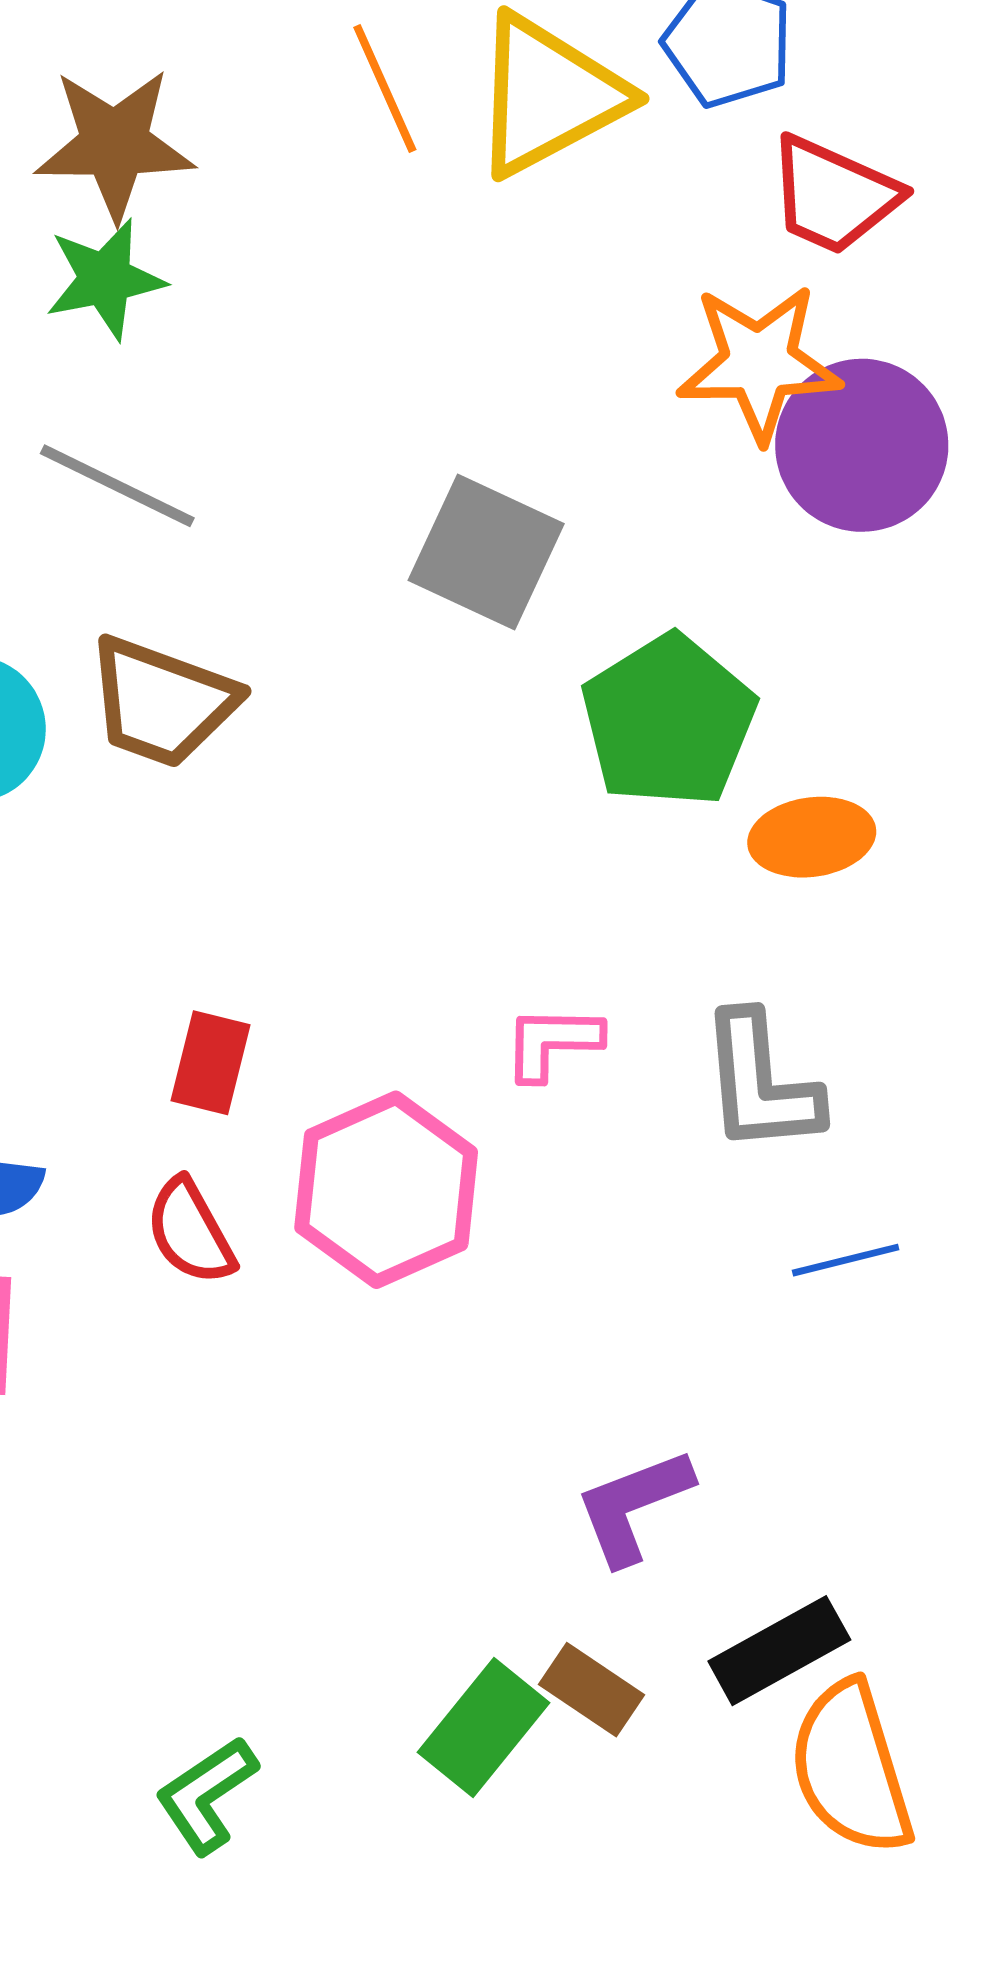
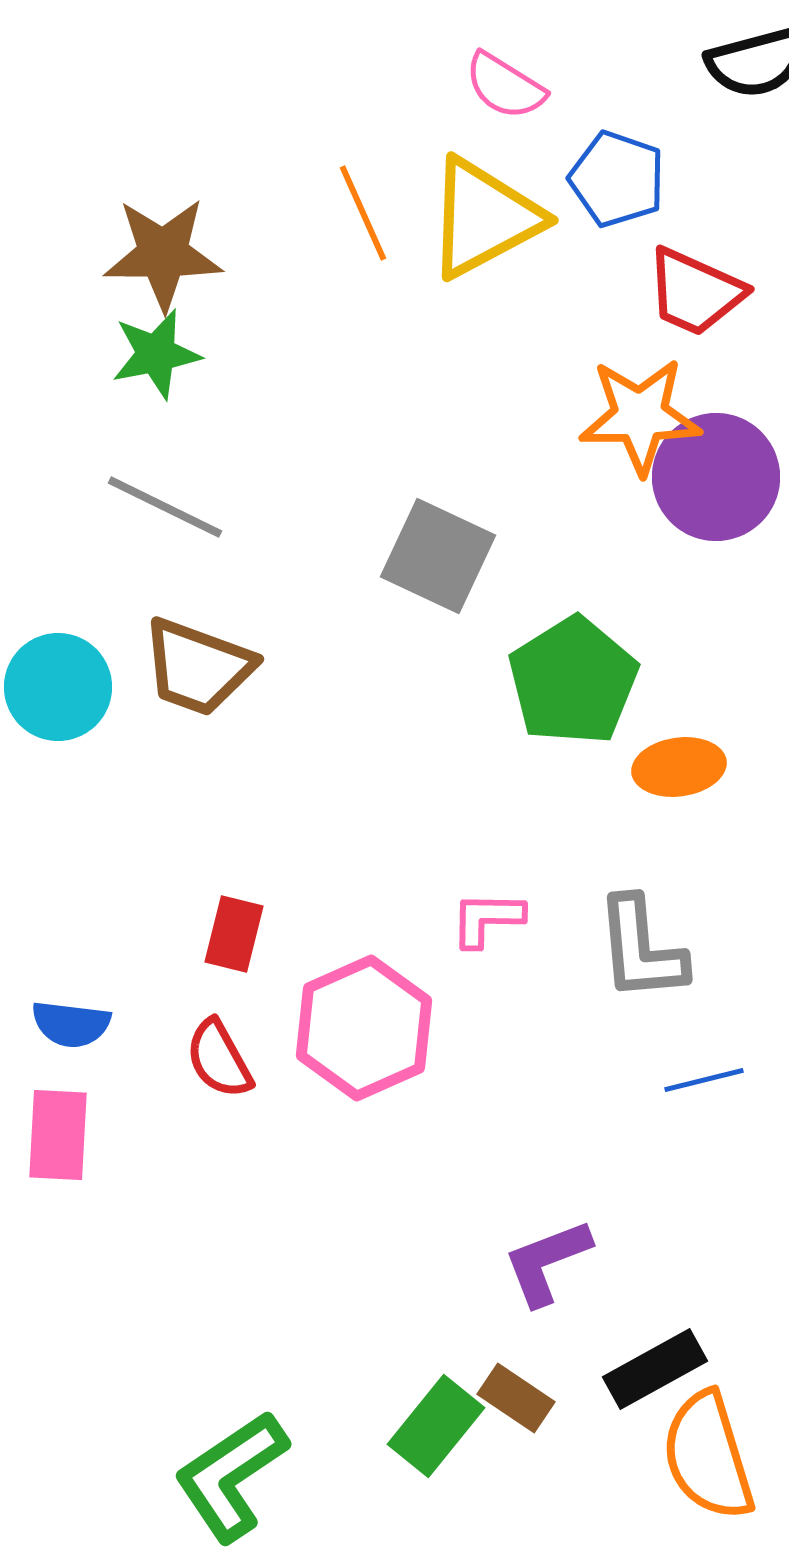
green L-shape: (206, 1795) -> (231, 1476), size x1.5

